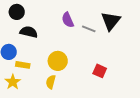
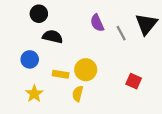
gray line: (89, 29) -> (121, 33), turned 40
yellow rectangle: (23, 65) -> (61, 74), moved

